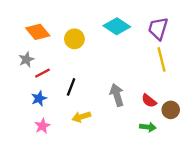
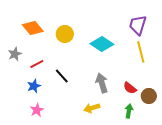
cyan diamond: (117, 26) -> (102, 44), moved
gray star: (26, 59) -> (15, 54), moved
black line: (71, 87) -> (62, 76), turned -63
yellow arrow: (81, 117) -> (92, 108), moved
green arrow: (148, 127) -> (129, 111), turned -88

